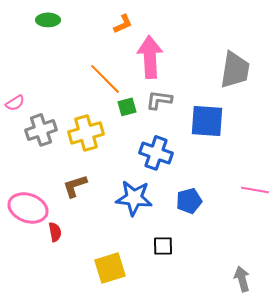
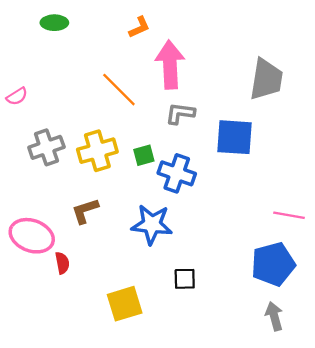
pink semicircle: (15, 103) -> (17, 96), moved
green square: (127, 107) -> (144, 155), moved
blue pentagon: (189, 201) -> (273, 264), moved, size x1.5

